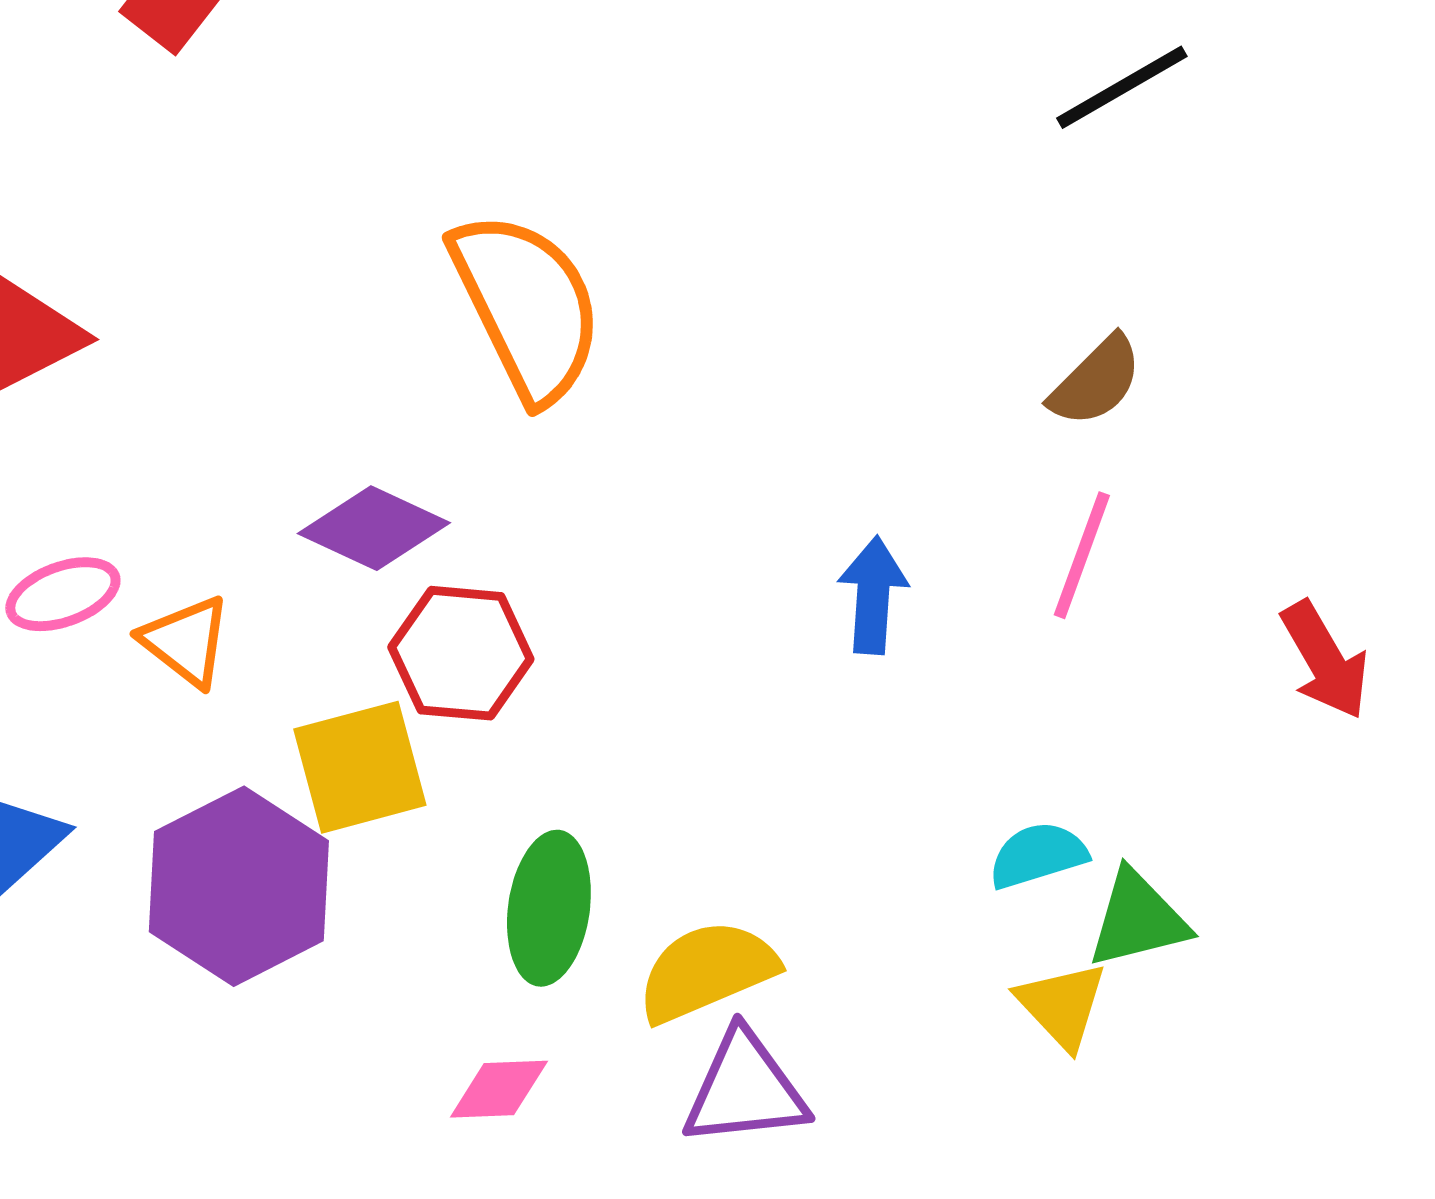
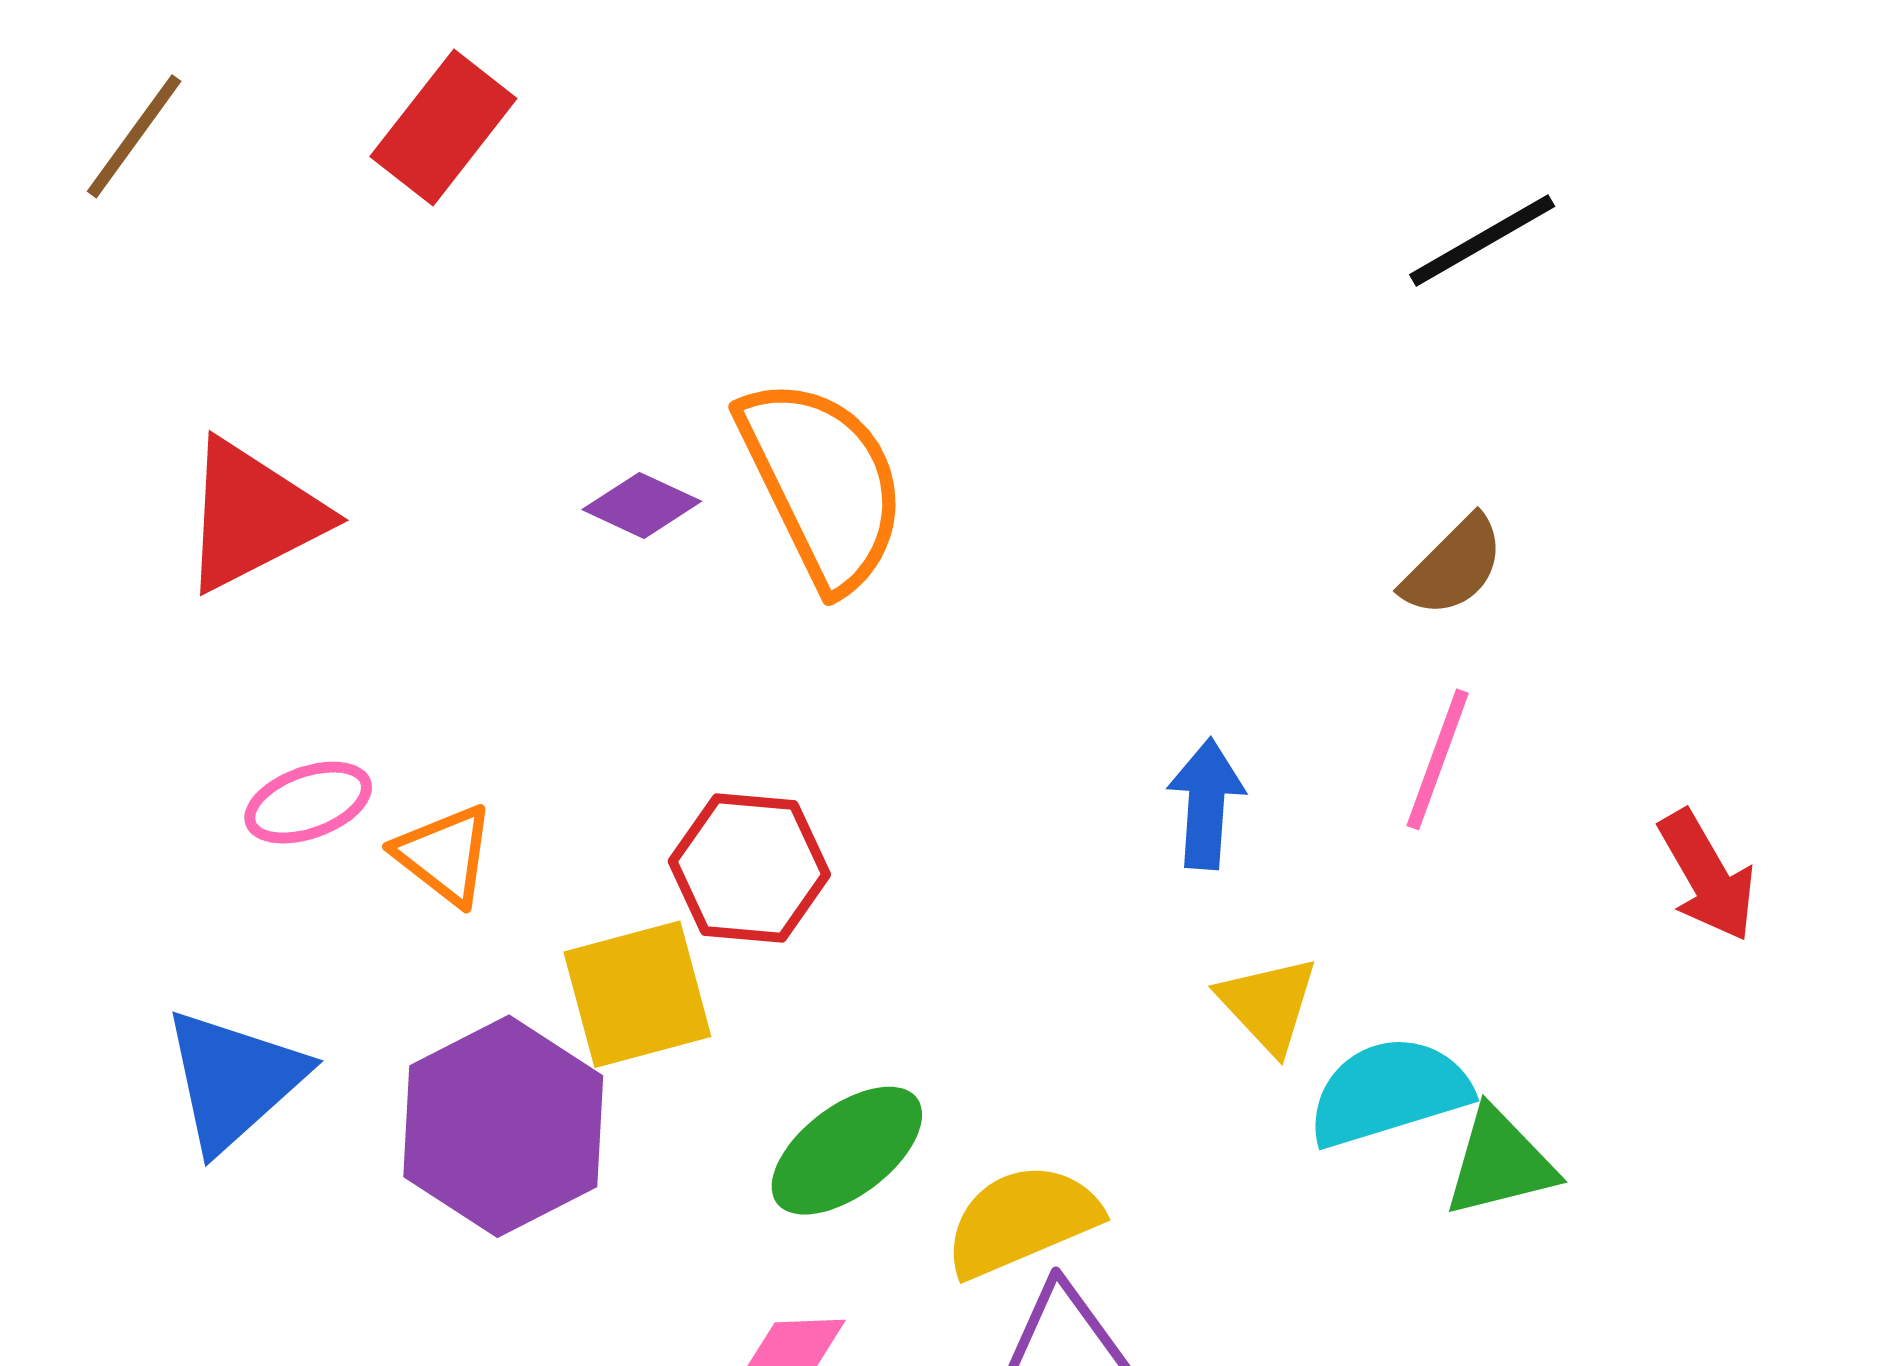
purple diamond: (374, 528) -> (642, 505), moved, size x0.7
cyan semicircle: (1038, 855) -> (1389, 1092), size x1.5
green ellipse: (549, 908) -> (847, 1151), turned 45
yellow triangle: (1062, 1005) -> (1268, 1004), moved

